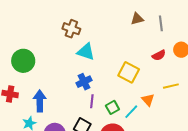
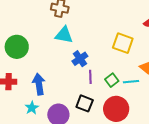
cyan triangle: (86, 52) -> (64, 35), moved
cyan line: (131, 112) -> (131, 82), turned 49

